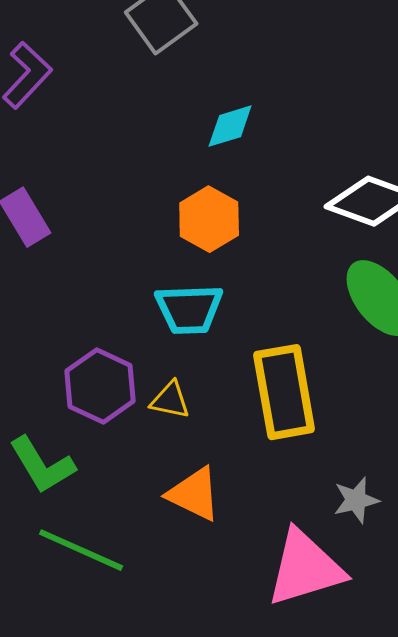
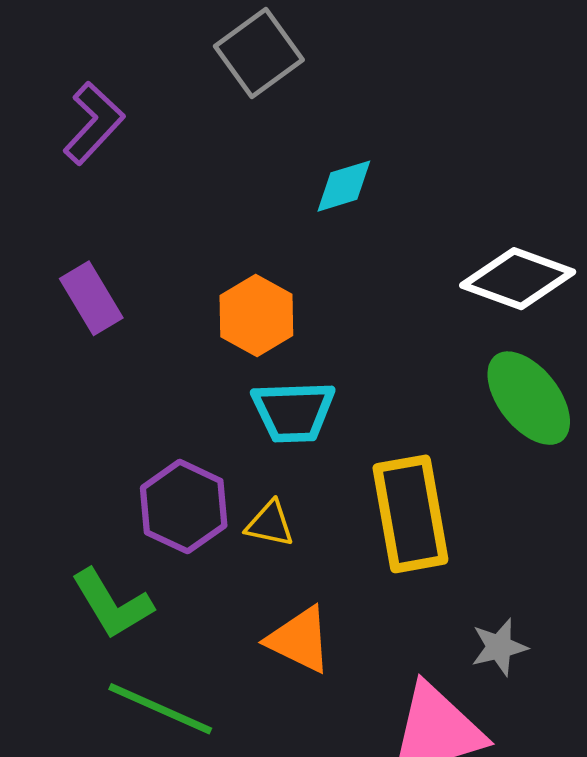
orange hexagon: (209, 219) -> (256, 316), moved

